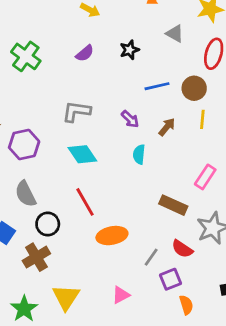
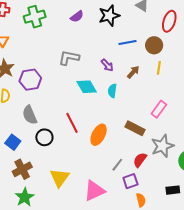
black star: (129, 50) -> (109, 16), size x1.5
green cross: (26, 56) -> (35, 17), turned 35
cyan diamond: (82, 154) -> (87, 87), moved
orange ellipse: (112, 236) -> (99, 135), moved, turned -55
red semicircle: (182, 249) -> (140, 160), turned 91
brown cross: (36, 257) -> (22, 169), moved
pink triangle: (121, 295) -> (94, 191), size x1.6
yellow triangle: (66, 297) -> (60, 178), moved

